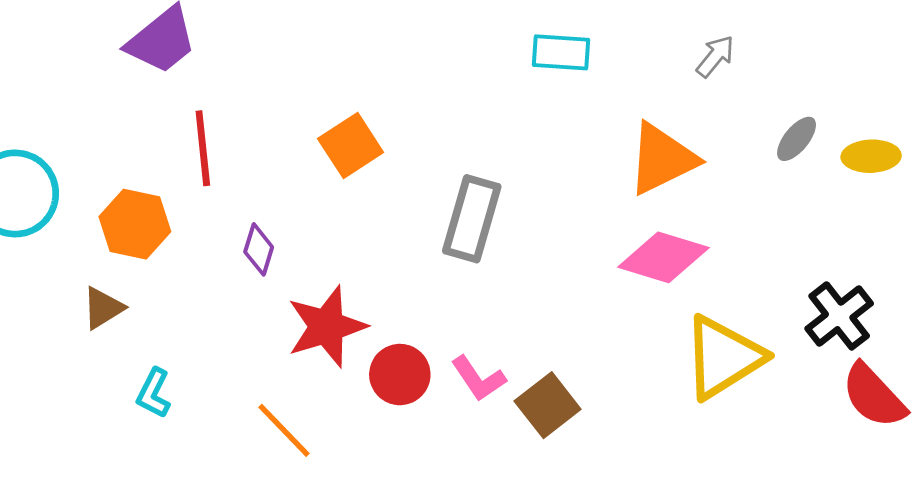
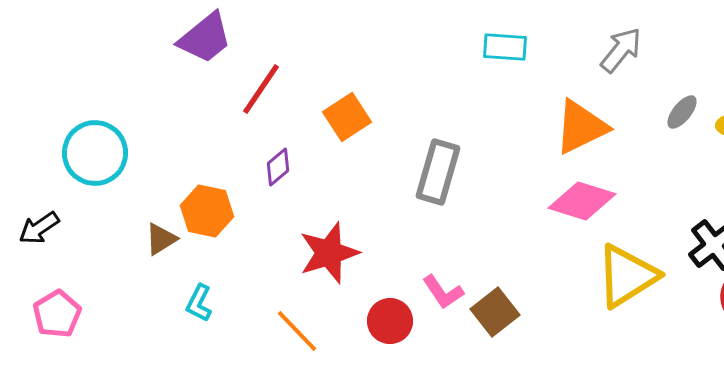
gray arrow: (715, 56) -> (621, 50), size x1.4
red line: (203, 148) -> (261, 89), moved, turned 40
orange hexagon: (135, 224) -> (207, 211), moved
purple diamond: (259, 249) -> (278, 167), moved, turned 33
red circle: (400, 375) -> (390, 321), moved

